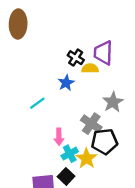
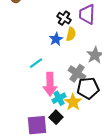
yellow semicircle: (90, 68) -> (71, 34), moved, turned 104
cyan line: (37, 103) -> (36, 63), moved
pink arrow: (59, 137) -> (50, 84), size x1.6

